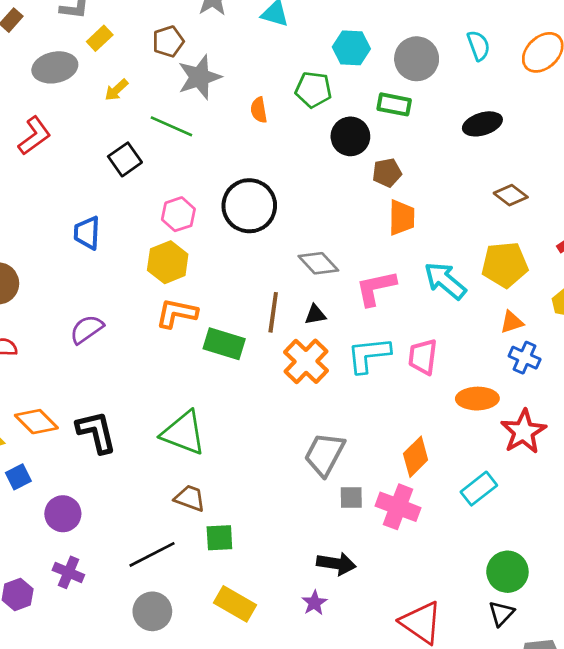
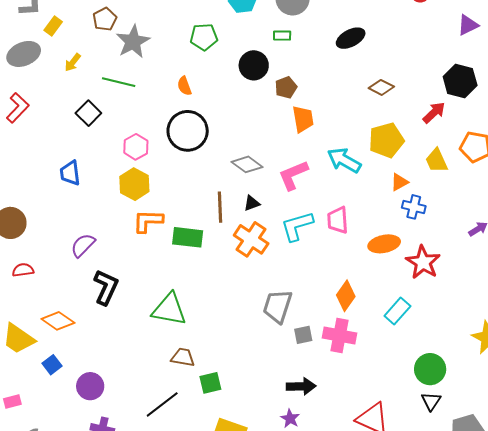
green pentagon: (313, 90) -> (204, 37), moved
green rectangle: (394, 104) -> (282, 36), size x0.7
orange semicircle: (259, 110) -> (184, 86), moved
black L-shape: (96, 432) -> (106, 287), moved, turned 48

